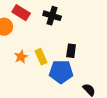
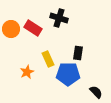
red rectangle: (21, 13) -> (33, 28), moved
orange star: (21, 57) -> (27, 72), moved

